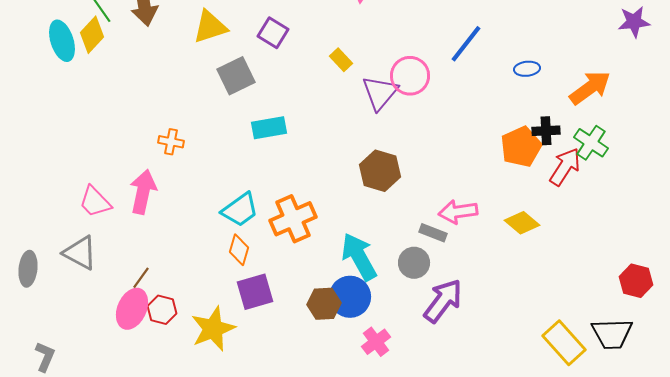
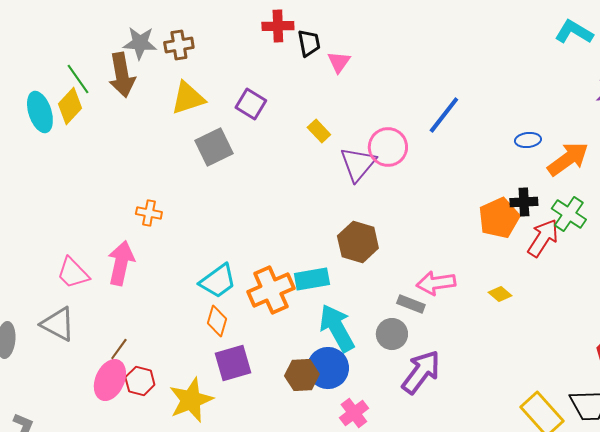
blue ellipse: (527, 69) -> (528, 140), moved
cyan rectangle: (269, 128) -> (312, 279), moved
yellow diamond: (522, 223) -> (500, 294), size x0.7

